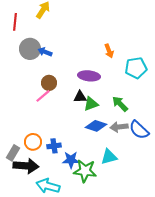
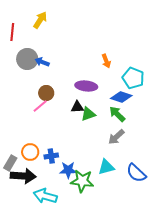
cyan pentagon: (136, 68) -> (133, 78), turned 30
blue diamond: (96, 126) -> (121, 97), moved
gray arrow: (119, 127) -> (116, 137), turned -36
blue semicircle: (139, 130) -> (136, 173), moved

